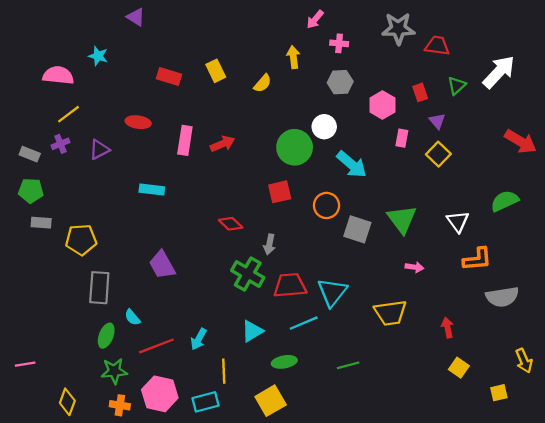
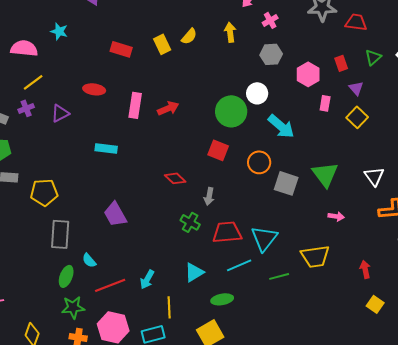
pink cross: (339, 43) -> (270, 20), turned -35
yellow semicircle: (263, 83) -> (189, 36), moved
red square: (280, 192) -> (218, 150), turned 35
green cross: (248, 274) -> (190, 222), size x0.7
green line: (348, 365) -> (279, 276), moved

